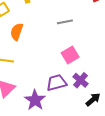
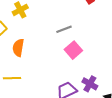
pink square: (70, 55) -> (73, 50), moved

